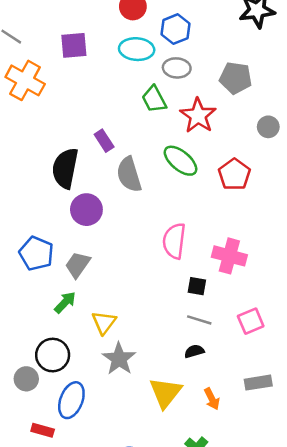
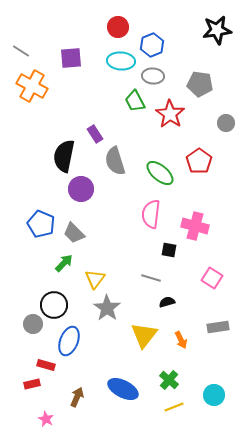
green ellipse: (180, 161) -> (160, 173), moved
gray trapezoid: (78, 265) -> (74, 233), turned -80
gray line: (199, 320) -> (151, 278), moved
pink square: (251, 321) -> (212, 278), turned -35

